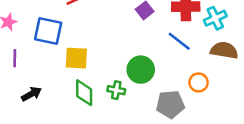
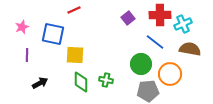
green circle: (141, 70) -> (141, 64), moved
orange circle: (199, 82) -> (170, 74), size x1.5

